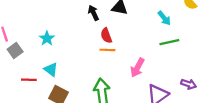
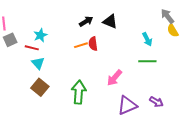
black arrow: (93, 13) -> (86, 21), turned 72
orange line: (107, 50) -> (81, 45), moved, turned -32
red line: (29, 80) -> (32, 48), moved

